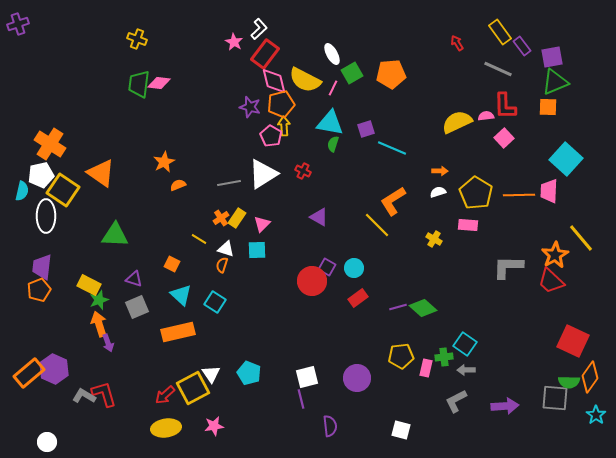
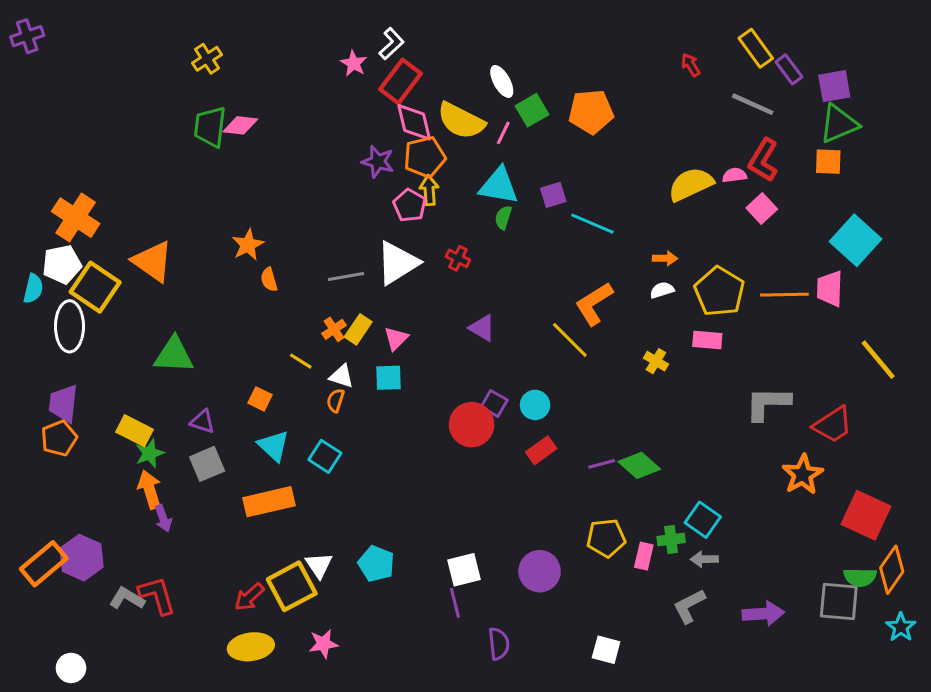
yellow cross: (137, 39) -> (207, 59), turned 36
red L-shape: (505, 106) -> (763, 160), turned 32
orange semicircle: (178, 185) -> (269, 279), turned -84
orange star: (555, 255) -> (803, 474), moved
red trapezoid: (551, 281) -> (833, 425), turned -76

